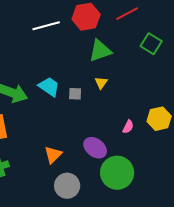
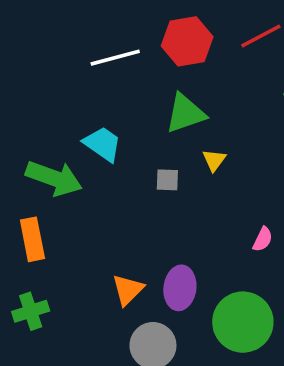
green triangle: (100, 51) -> (185, 113), moved
cyan trapezoid: (49, 87) -> (103, 144), moved
purple ellipse: (95, 148) -> (180, 288), moved, turned 60

